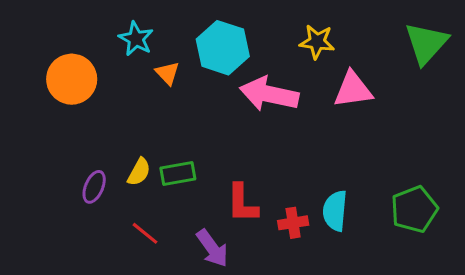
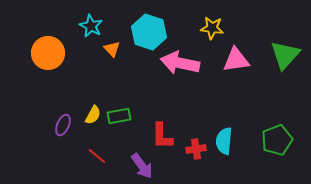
green triangle: (426, 43) -> (285, 55), moved

